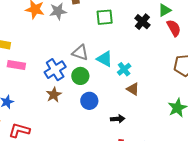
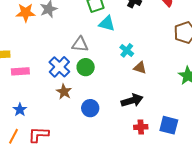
cyan triangle: (105, 59) -> (107, 23), moved
blue circle: (89, 101) -> (90, 108), moved
black arrow: (118, 119) -> (132, 100), size x1.5

